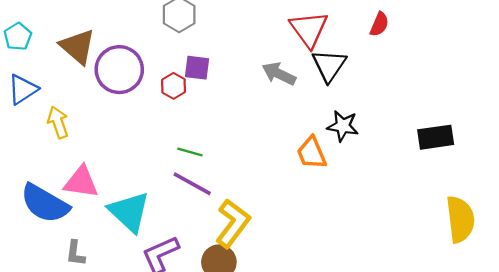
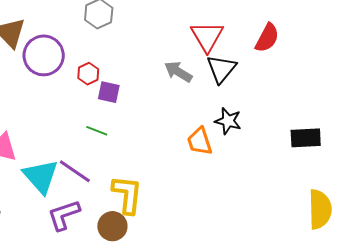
red semicircle: (379, 24) -> (267, 38), size x1.4
purple square: (197, 68) -> (109, 92), moved
purple line: (192, 184) -> (75, 171), moved
yellow L-shape: (233, 223) -> (127, 195), turned -36

